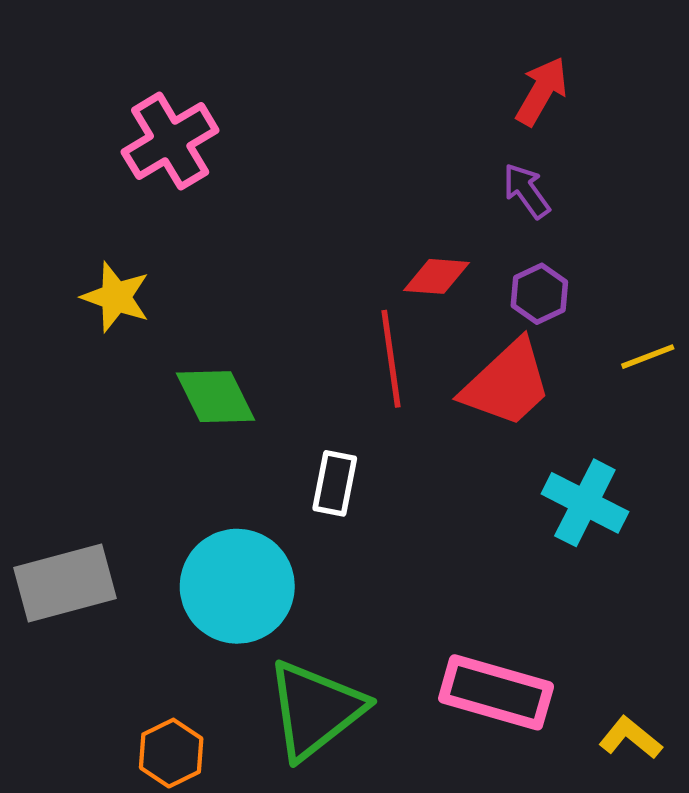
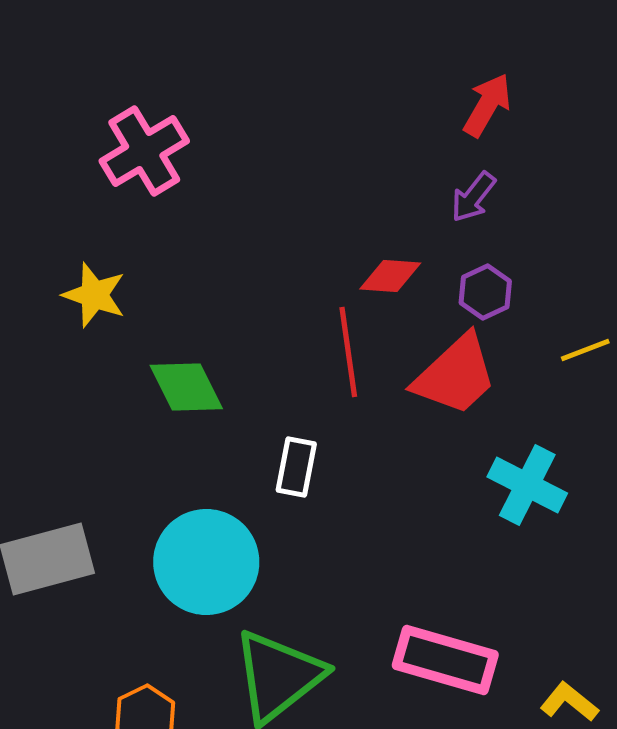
purple arrow: (526, 191) -> (473, 197), turned -106

